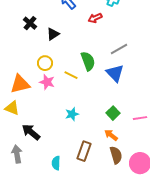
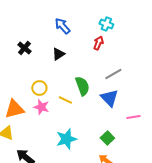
red arrow: (95, 18) -> (98, 43), moved, turned 136
black triangle: (53, 34) -> (58, 54), moved
cyan star: (72, 114) -> (66, 139), size x1.5
pink line: (140, 118) -> (133, 117), moved

